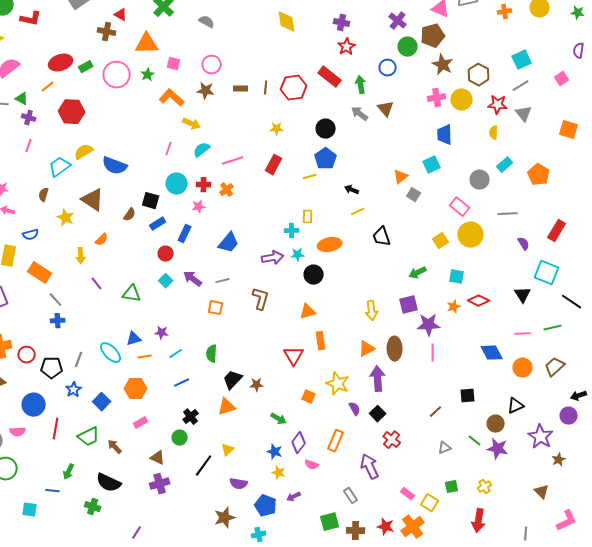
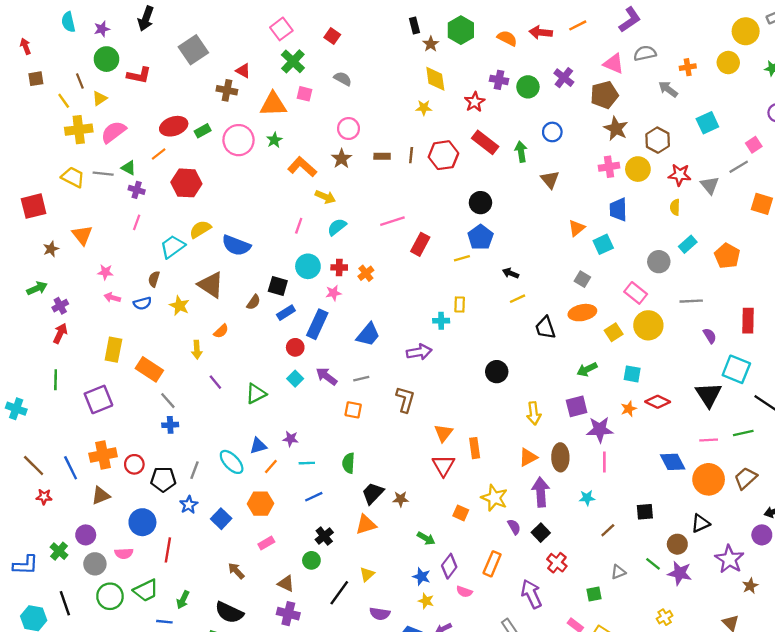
red star: (347, 47) -> (475, 102), moved
green circle: (408, 47) -> (528, 87), moved
pink square: (174, 64) -> (304, 94), moved
gray line: (521, 86) -> (739, 167), moved
brown star: (206, 91) -> (342, 159), turned 30
gray arrow: (360, 114) -> (668, 89), moved
yellow star: (277, 129) -> (424, 108), moved
pink line: (233, 161) -> (392, 221), moved
orange triangle: (401, 177) -> (577, 228), moved
red rectangle: (557, 231) -> (748, 321), turned -30
blue rectangle: (185, 234) -> (317, 324), size x1.4
blue semicircle: (31, 235) -> (142, 303), moved
orange ellipse: (330, 245) -> (582, 313), moved
cyan star: (298, 255) -> (587, 498), moved
black circle: (314, 275) -> (497, 372), moved
green triangle: (132, 294) -> (256, 394), turned -36
black triangle: (523, 295) -> (709, 395), size x1.4
orange triangle: (308, 312) -> (443, 433), moved, turned -36
cyan line: (176, 354) -> (307, 463), turned 32
orange line: (145, 357) -> (271, 467), turned -40
orange circle: (523, 368) -> (709, 479), size x1.4
green trapezoid: (89, 437) -> (146, 590), moved
purple cross: (160, 484) -> (288, 614), turned 30
green square: (452, 487) -> (594, 594), moved

